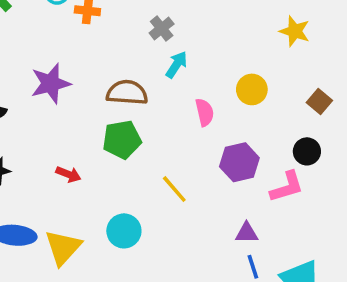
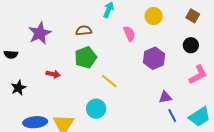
brown semicircle: (127, 93) -> (84, 31), size x0.7
red arrow: (68, 174) -> (53, 74), moved
pink L-shape: (287, 187) -> (198, 75), moved
yellow line: (174, 189) -> (109, 81), moved

